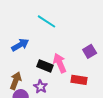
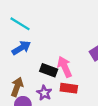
cyan line: (46, 21) -> (20, 24), moved
red rectangle: (79, 80) -> (69, 88), moved

